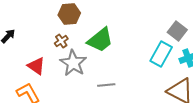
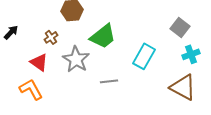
brown cross: (61, 41) -> (51, 37), moved
cyan rectangle: (161, 54) -> (144, 56), moved

